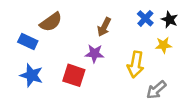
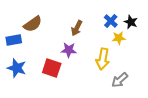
blue rectangle: (28, 41) -> (14, 40), turned -35
yellow star: (164, 45) -> (119, 38), moved

